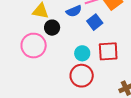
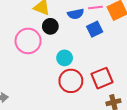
red square: (108, 51) -> (102, 78), moved, turned -30
cyan circle: (82, 53) -> (65, 58), moved

